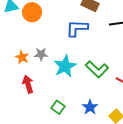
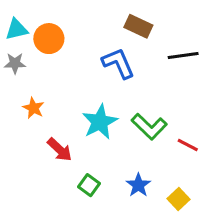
blue L-shape: (77, 28) -> (118, 63), turned 65
gray star: (41, 54) -> (15, 63), moved
red arrow: (28, 84) -> (60, 150), moved, turned 150

